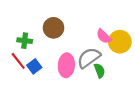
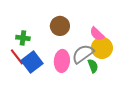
brown circle: (54, 28) -> (60, 26), moved
yellow circle: (120, 42) -> (102, 48), moved
blue square: (34, 66) -> (32, 62), size x1.5

